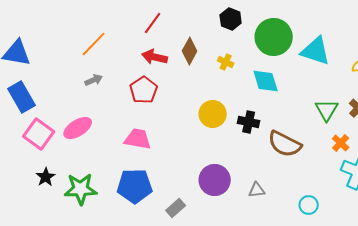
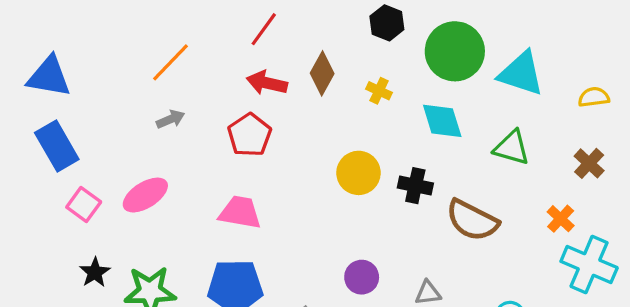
green triangle: (327, 110) -> (512, 148), moved, turned -45
pink square: (39, 134) -> (84, 204), size x0.7
purple circle: (215, 180) -> (362, 277), size x0.7

